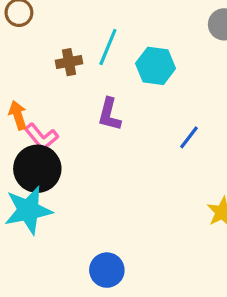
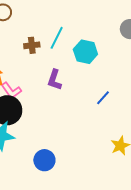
blue circle: (107, 270) -> (44, 160), moved

